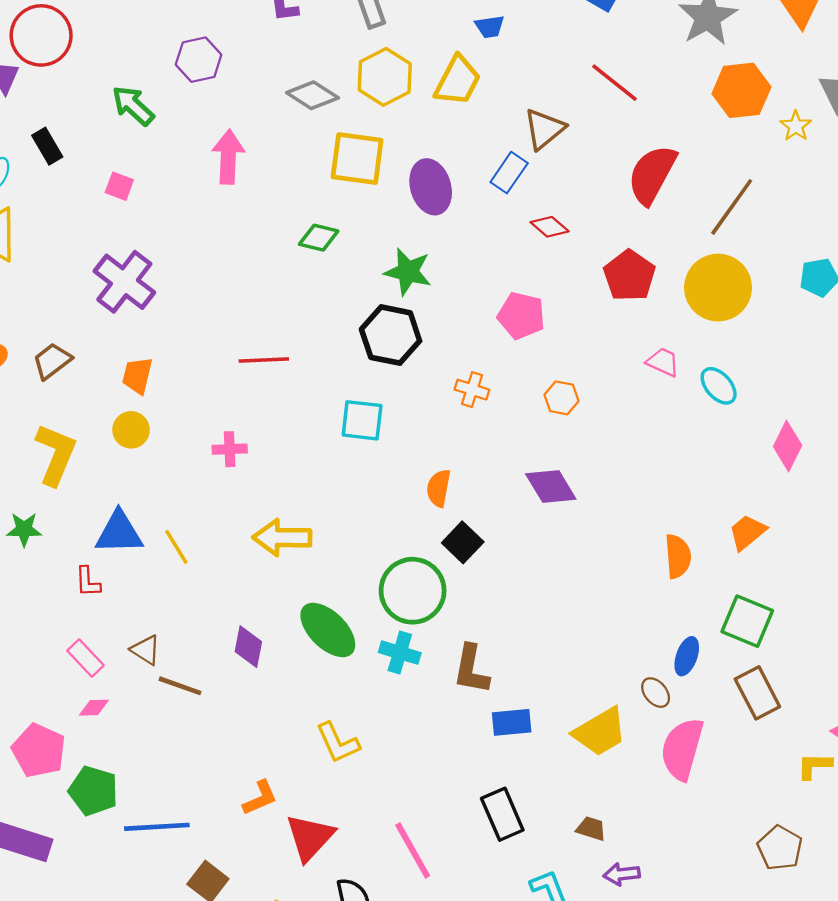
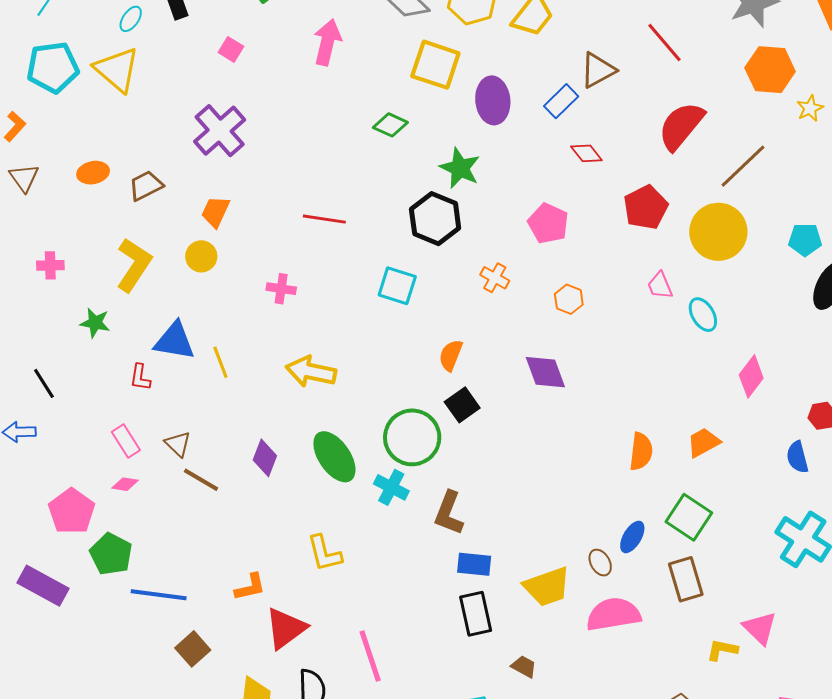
pink trapezoid: (663, 362) -> (660, 286), turned -148
pink semicircle: (682, 749) -> (613, 614), turned 54
black rectangle: (502, 814) -> (476, 614), moved

